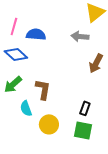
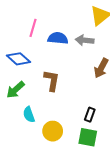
pink line: (14, 26) -> (33, 28), moved
blue semicircle: (36, 34) -> (58, 38), moved
brown L-shape: (43, 89) -> (52, 80), moved

